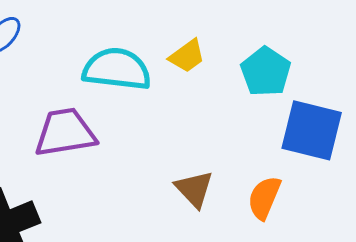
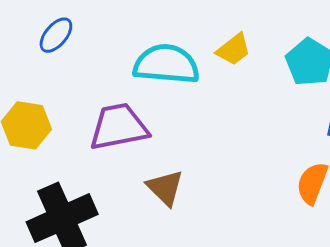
brown triangle: (194, 189) -> (165, 188), moved

